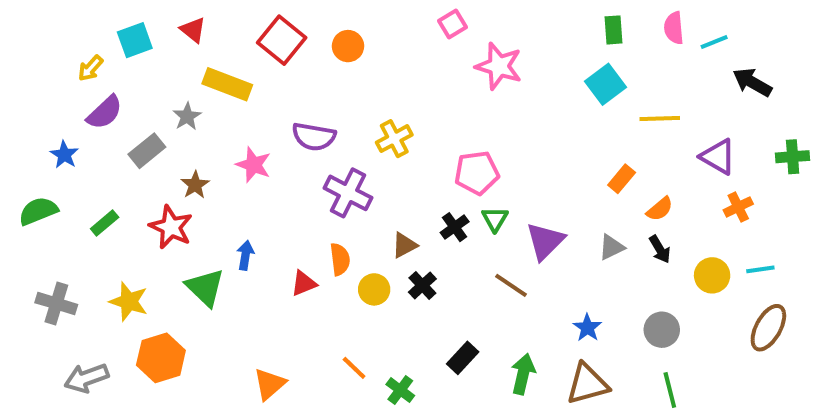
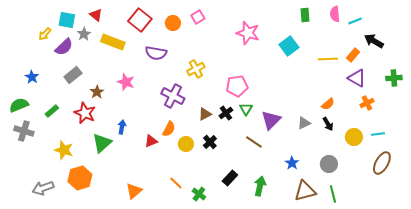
pink square: (453, 24) -> (198, 17), moved
cyan square: (135, 40) -> (67, 20), turned 30
cyan square: (605, 84) -> (289, 46), moved
purple semicircle: (105, 112) -> (64, 47), moved
gray star: (187, 116) -> (84, 34), moved
purple semicircle: (314, 137) -> (156, 53), moved
orange rectangle: (622, 179) -> (353, 55), moved
brown triangle: (404, 245) -> (205, 114), moved
orange semicircle: (340, 259) -> (169, 129), turned 35
green triangle: (205, 287) -> (102, 143), turned 35
gray cross: (56, 304) -> (24, 131), moved
brown triangle: (587, 384) -> (305, 191), moved

